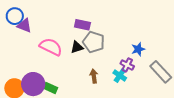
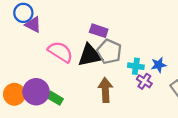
black triangle: (77, 47) -> (90, 55), size x1.6
cyan cross: (120, 75) -> (136, 66), moved, turned -32
brown arrow: (94, 76) -> (105, 90), size x1.5

